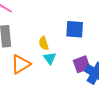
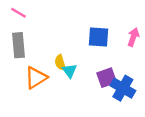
yellow semicircle: (44, 43) -> (60, 63), moved

